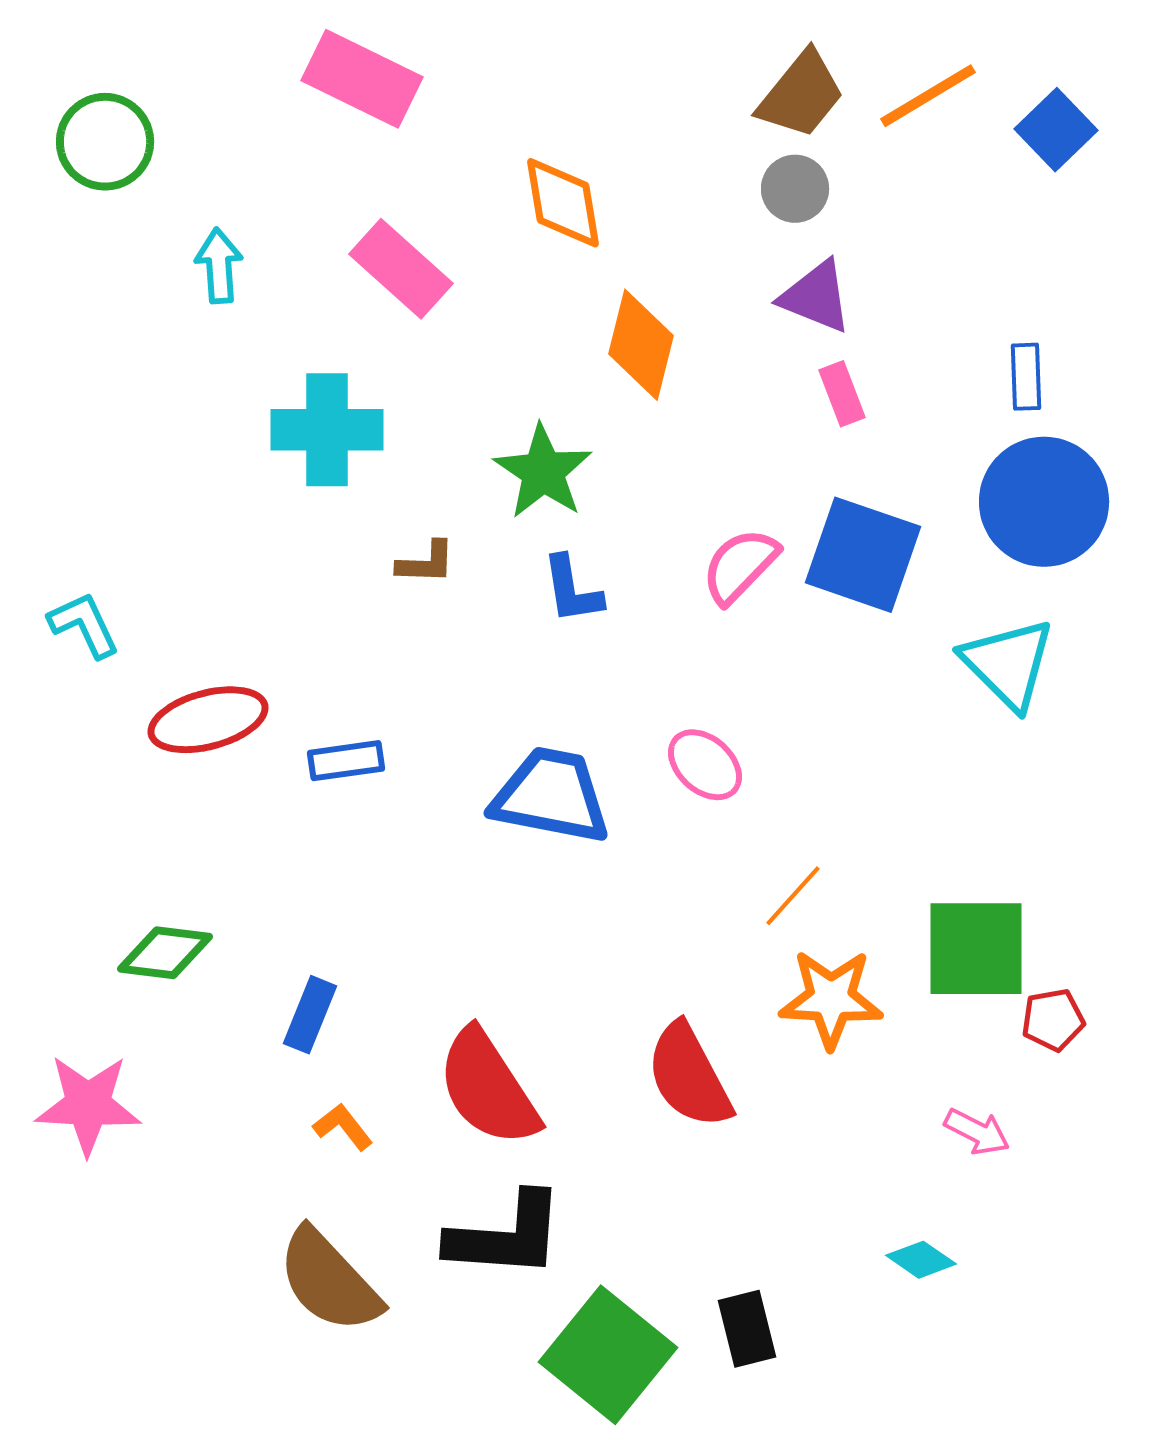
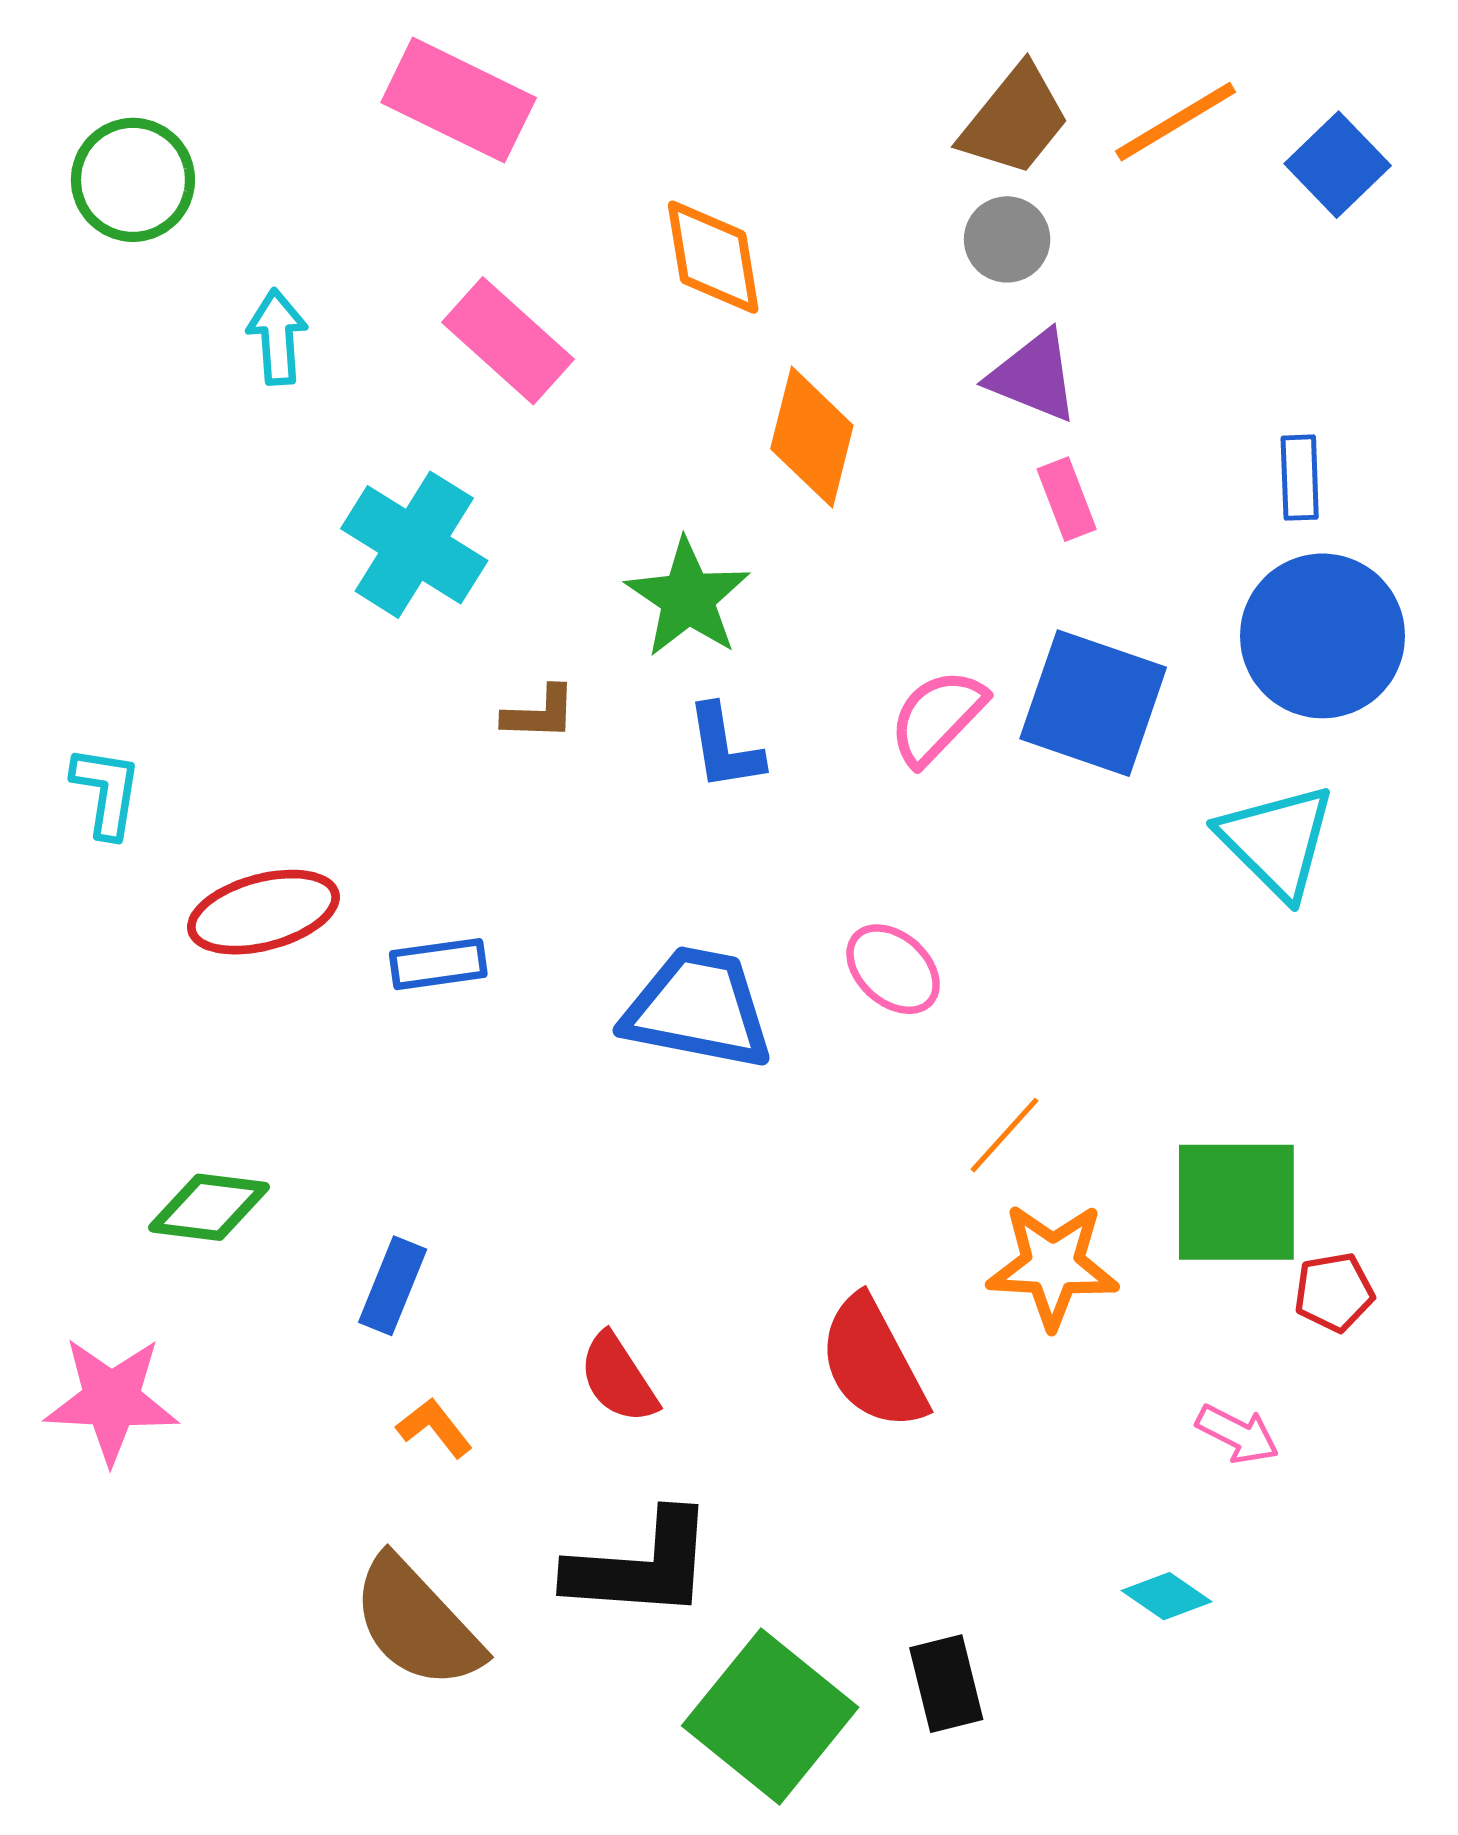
cyan cross: (327, 430) -> (414, 545), turned 32
cyan L-shape: (84, 625) -> (106, 792), turned 34
red semicircle: (488, 1088) -> (618, 1378), size x0.6

